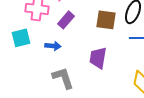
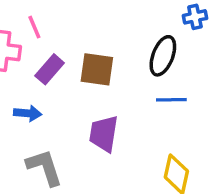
brown square: (106, 20) -> (97, 69), moved

